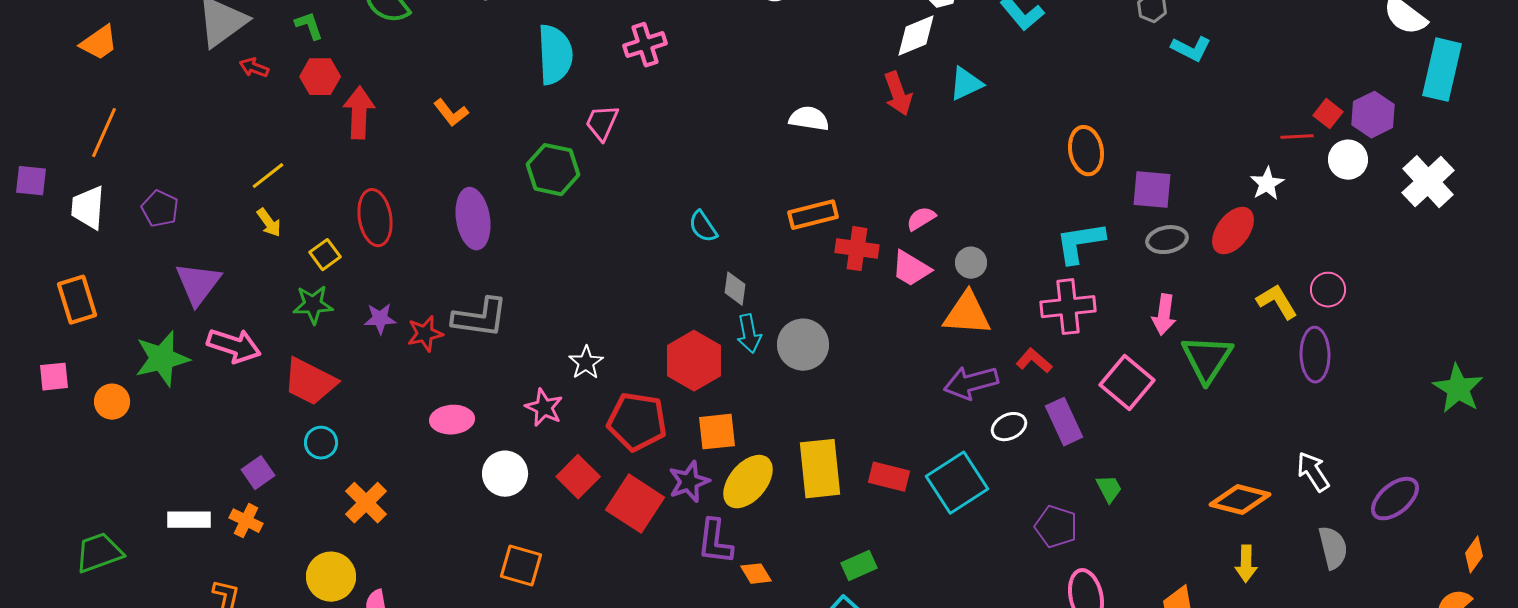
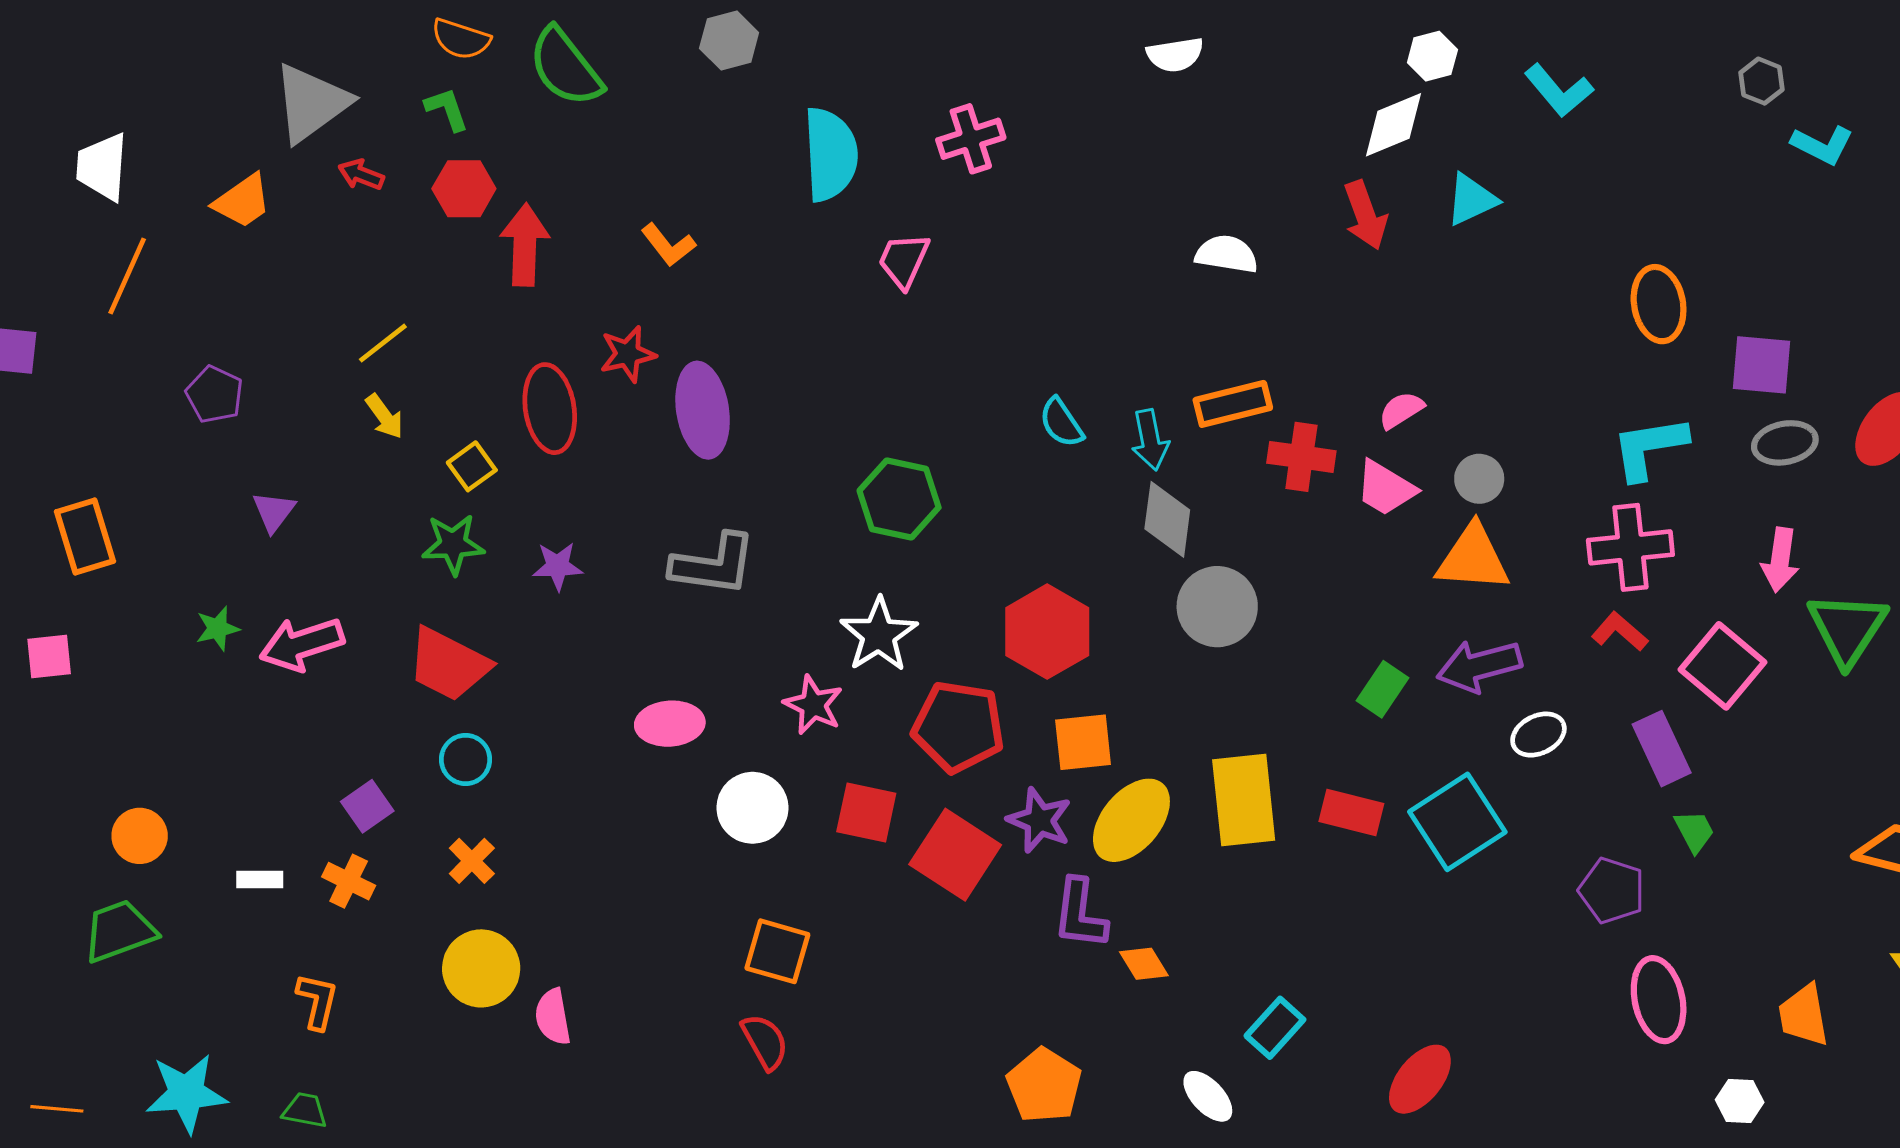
orange trapezoid: (99, 43) -> (243, 201), moved
green hexagon: (553, 170) -> (899, 499), moved
white trapezoid: (88, 208) -> (102, 167), moved
purple triangle: (198, 284) -> (274, 512), size x0.6
gray diamond: (735, 289) -> (1167, 519), moved, size x1.4
red star: (425, 334) -> (628, 354), moved
cyan arrow: (749, 334) -> (1150, 440), moved
pink arrow: (234, 346) -> (302, 644), moved, turned 144
green star: (162, 359) -> (218, 628), size x0.5
red L-shape: (1034, 361) -> (1620, 632), moved
white star: (586, 363) -> (879, 635), size x1.4
orange circle: (112, 402) -> (140, 836), moved
purple rectangle: (1064, 422) -> (1662, 749), moved
red square: (578, 477) -> (866, 812), turned -33
purple star: (689, 482) -> (1039, 820), turned -30
orange cross: (366, 503) -> (472, 861), moved, size x0.7
white rectangle: (189, 520) -> (260, 880), size x0.7
green rectangle: (859, 566) -> (1383, 689), moved, turned -32

